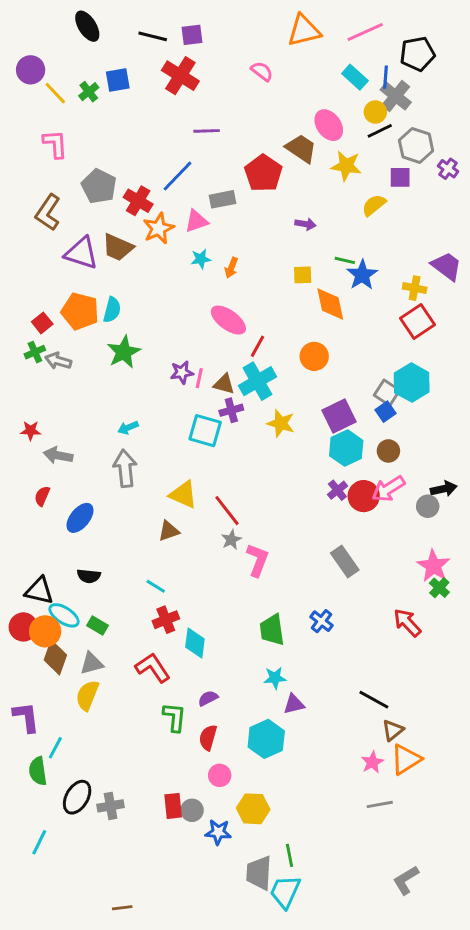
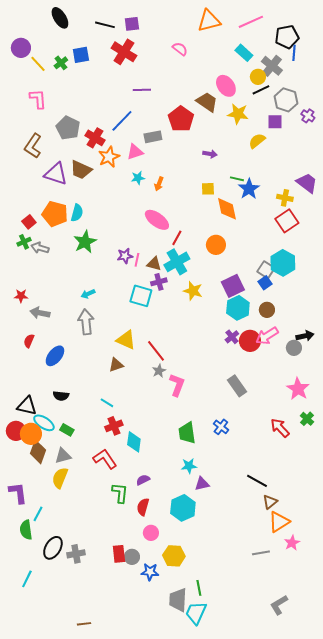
blue line: (385, 77) -> (294, 53), moved
green cross: (439, 588) -> (307, 419), moved
pink star: (372, 762) -> (292, 543), moved

